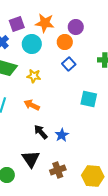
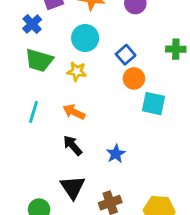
orange circle: (65, 42) -> (134, 78), moved
cyan circle: (32, 44) -> (85, 38), moved
black arrow: (41, 132) -> (73, 145), moved

